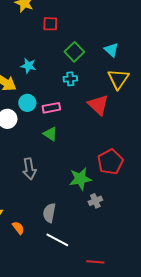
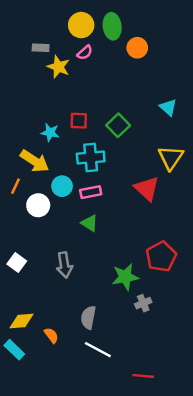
red square: (50, 24) -> (79, 121), moved
cyan triangle: (111, 50) -> (168, 107), moved
cyan star: (28, 66) -> (50, 132), moved
cyan cross: (70, 79) -> (91, 158), moved, size x1.6

